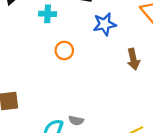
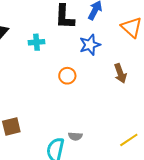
orange circle: (64, 50) -> (67, 76), moved

